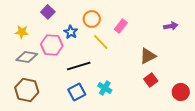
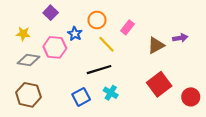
purple arrow: (171, 26) -> (180, 38), moved
brown triangle: (148, 56) -> (156, 45), moved
black line: (79, 66) -> (99, 70), moved
red square: (151, 80) -> (159, 84), size x1.6

